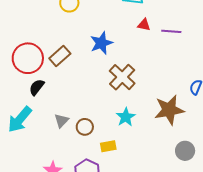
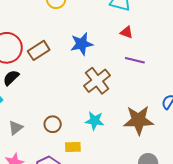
purple line: (171, 31) -> (135, 60), moved
cyan star: (126, 117) -> (95, 121), turned 30
gray triangle: (61, 121) -> (16, 128), moved

